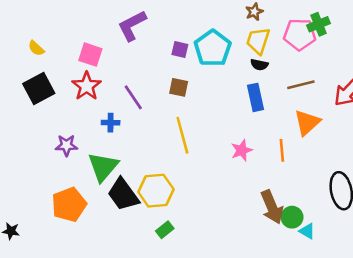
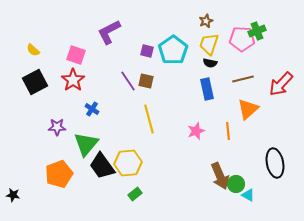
purple line: (133, 97) -> (128, 81), moved
blue cross: (111, 123) -> (92, 109), turned 32

